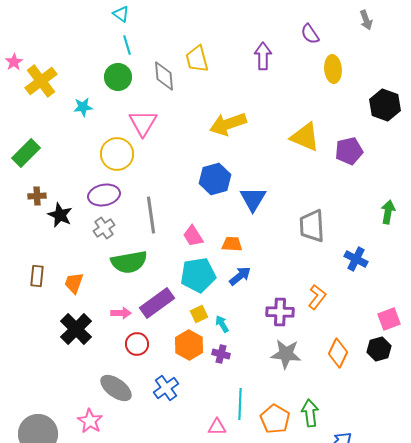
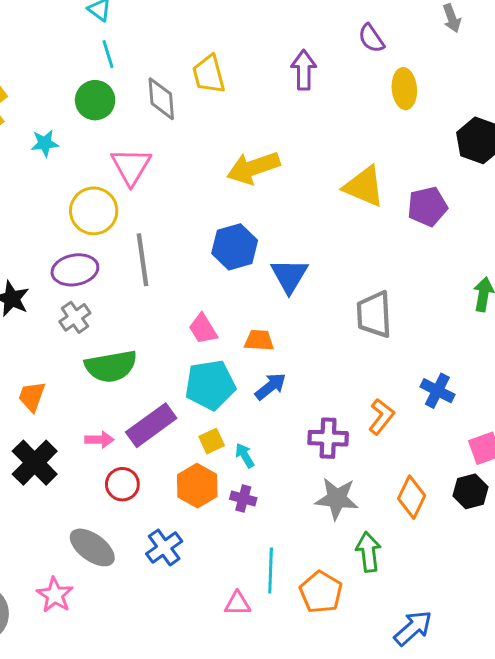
gray line: (151, 215) -> (143, 260), moved
blue cross: (356, 259) -> (437, 391), moved
green arrow: (310, 413) -> (368, 552), moved

